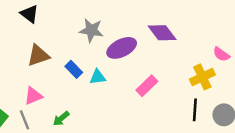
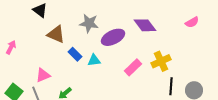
pink semicircle: (221, 54) -> (192, 22), moved, turned -64
brown triangle: (38, 56) -> (56, 34), moved, turned 42
yellow cross: (202, 77) -> (161, 61), moved

